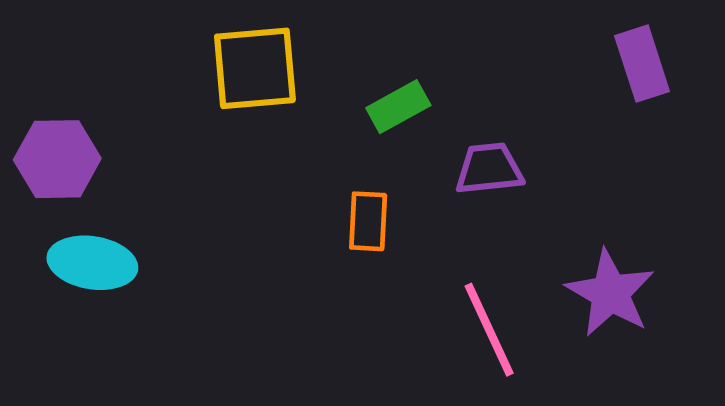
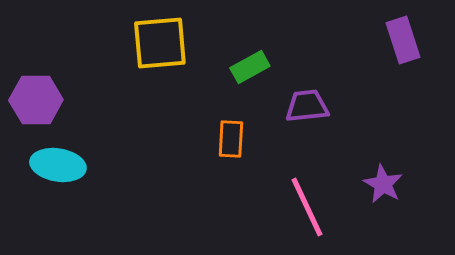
purple star: (610, 293) -> (383, 184), size x0.7

